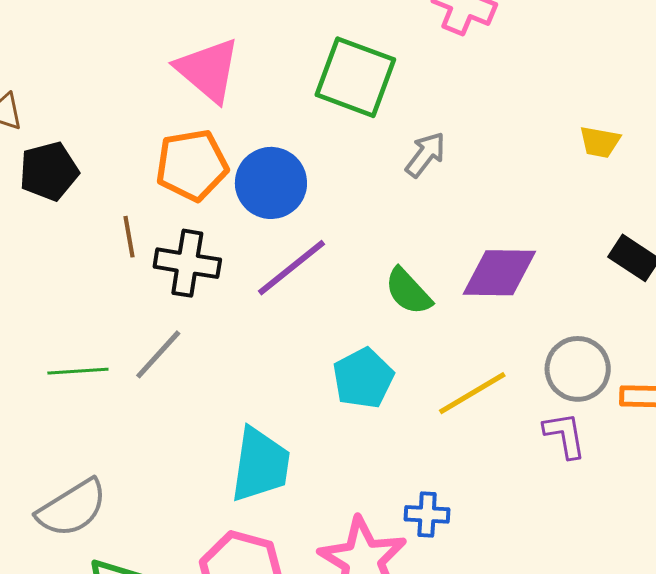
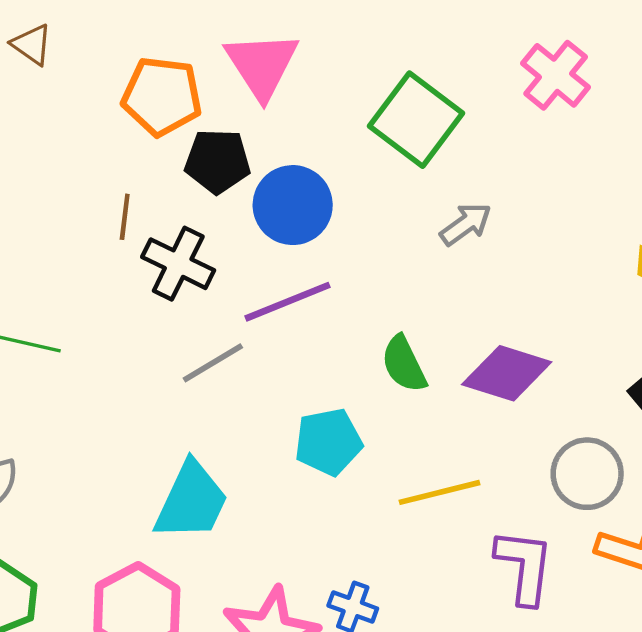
orange pentagon: (192, 165) -> (162, 96), moved
black pentagon: (49, 171) -> (218, 161), moved
gray line: (158, 354) -> (213, 363), moved
gray circle: (578, 369) -> (587, 474), moved
purple L-shape: (565, 435) -> (524, 567), size x1.4

